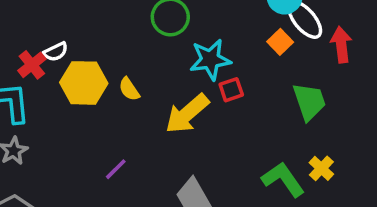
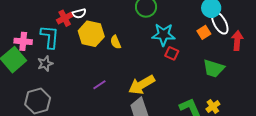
red square: (231, 90) -> (172, 53), turned 32
green trapezoid: (309, 102) -> (214, 68), turned 115
yellow arrow: (187, 114) -> (142, 85), moved

